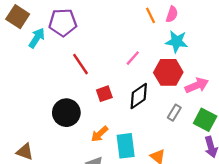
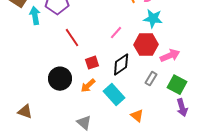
cyan arrow: (37, 38) -> (35, 16), turned -42
orange arrow: (100, 134) -> (88, 86), moved
cyan rectangle: (126, 146) -> (114, 95), moved, turned -35

